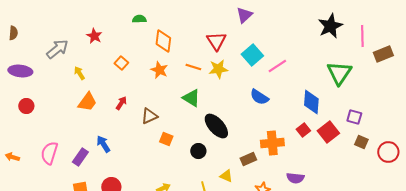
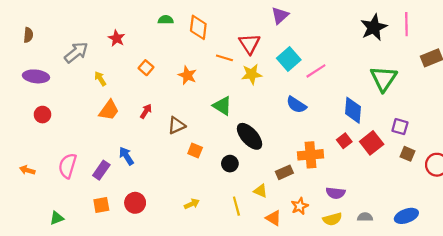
pink line: (362, 36) -> (406, 24), moved
orange diamond: (163, 41) -> (198, 27), moved
orange line: (193, 67) -> (224, 58), moved

